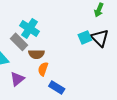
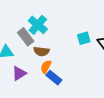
cyan square: (85, 37) -> (84, 38), moved
blue rectangle: (57, 88) -> (54, 78), moved

